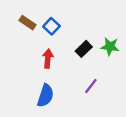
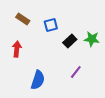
blue square: (51, 26) -> (51, 25), moved, turned 32
red arrow: (48, 58) -> (17, 49), moved

